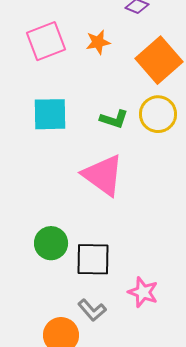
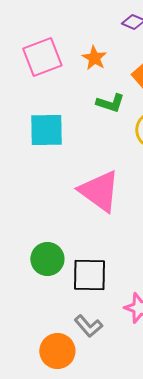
orange star: (98, 42) -> (94, 58), turned -30
green L-shape: (114, 119) -> (110, 103), moved

